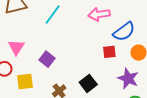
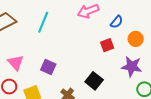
blue semicircle: (124, 32) -> (117, 22), size x0.6

